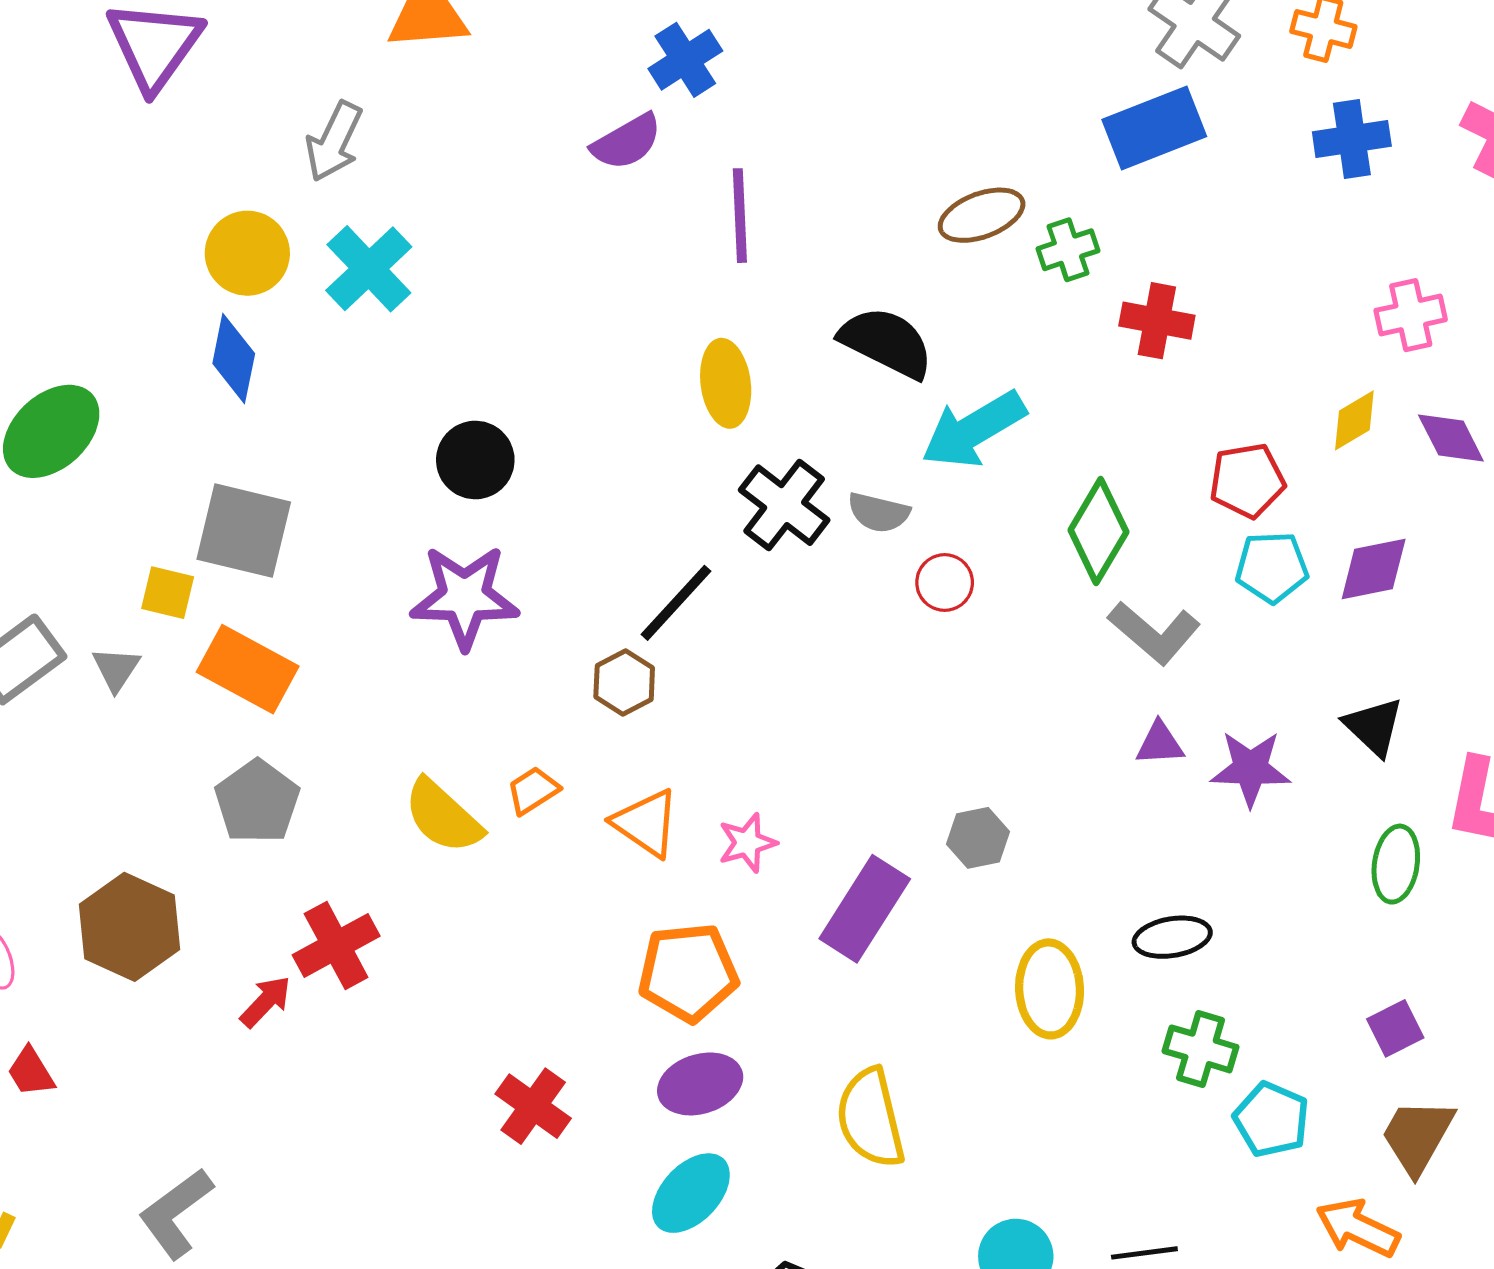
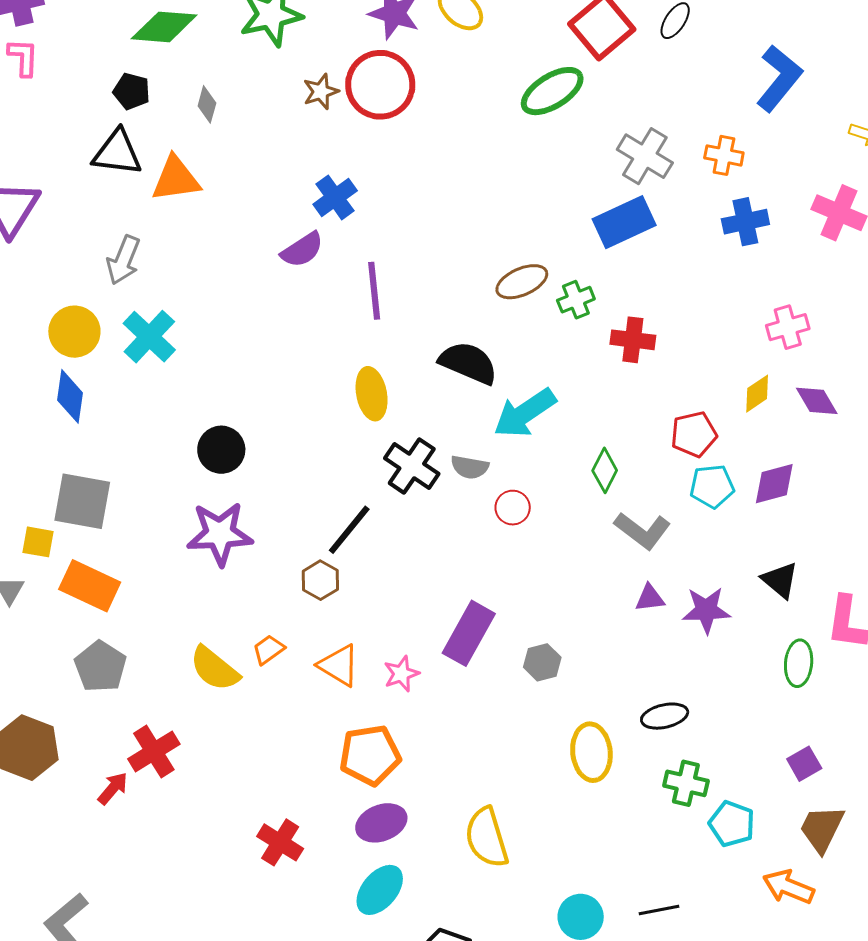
green diamond: (1098, 531) -> (605, 470), size x0.7
purple rectangle: (865, 909) -> (469, 633), moved

